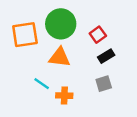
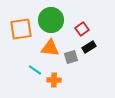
gray square: (104, 84) -> (71, 57), moved

